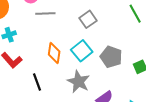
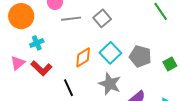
gray square: (88, 19) -> (102, 18), moved
orange diamond: (54, 53) -> (83, 57), turned 55

